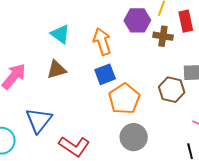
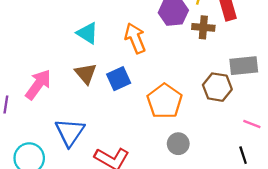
brown triangle: (56, 70) -> (86, 74), turned -50
blue square: (105, 74) -> (119, 79), moved
gray circle: (134, 137) -> (178, 144), size x0.7

